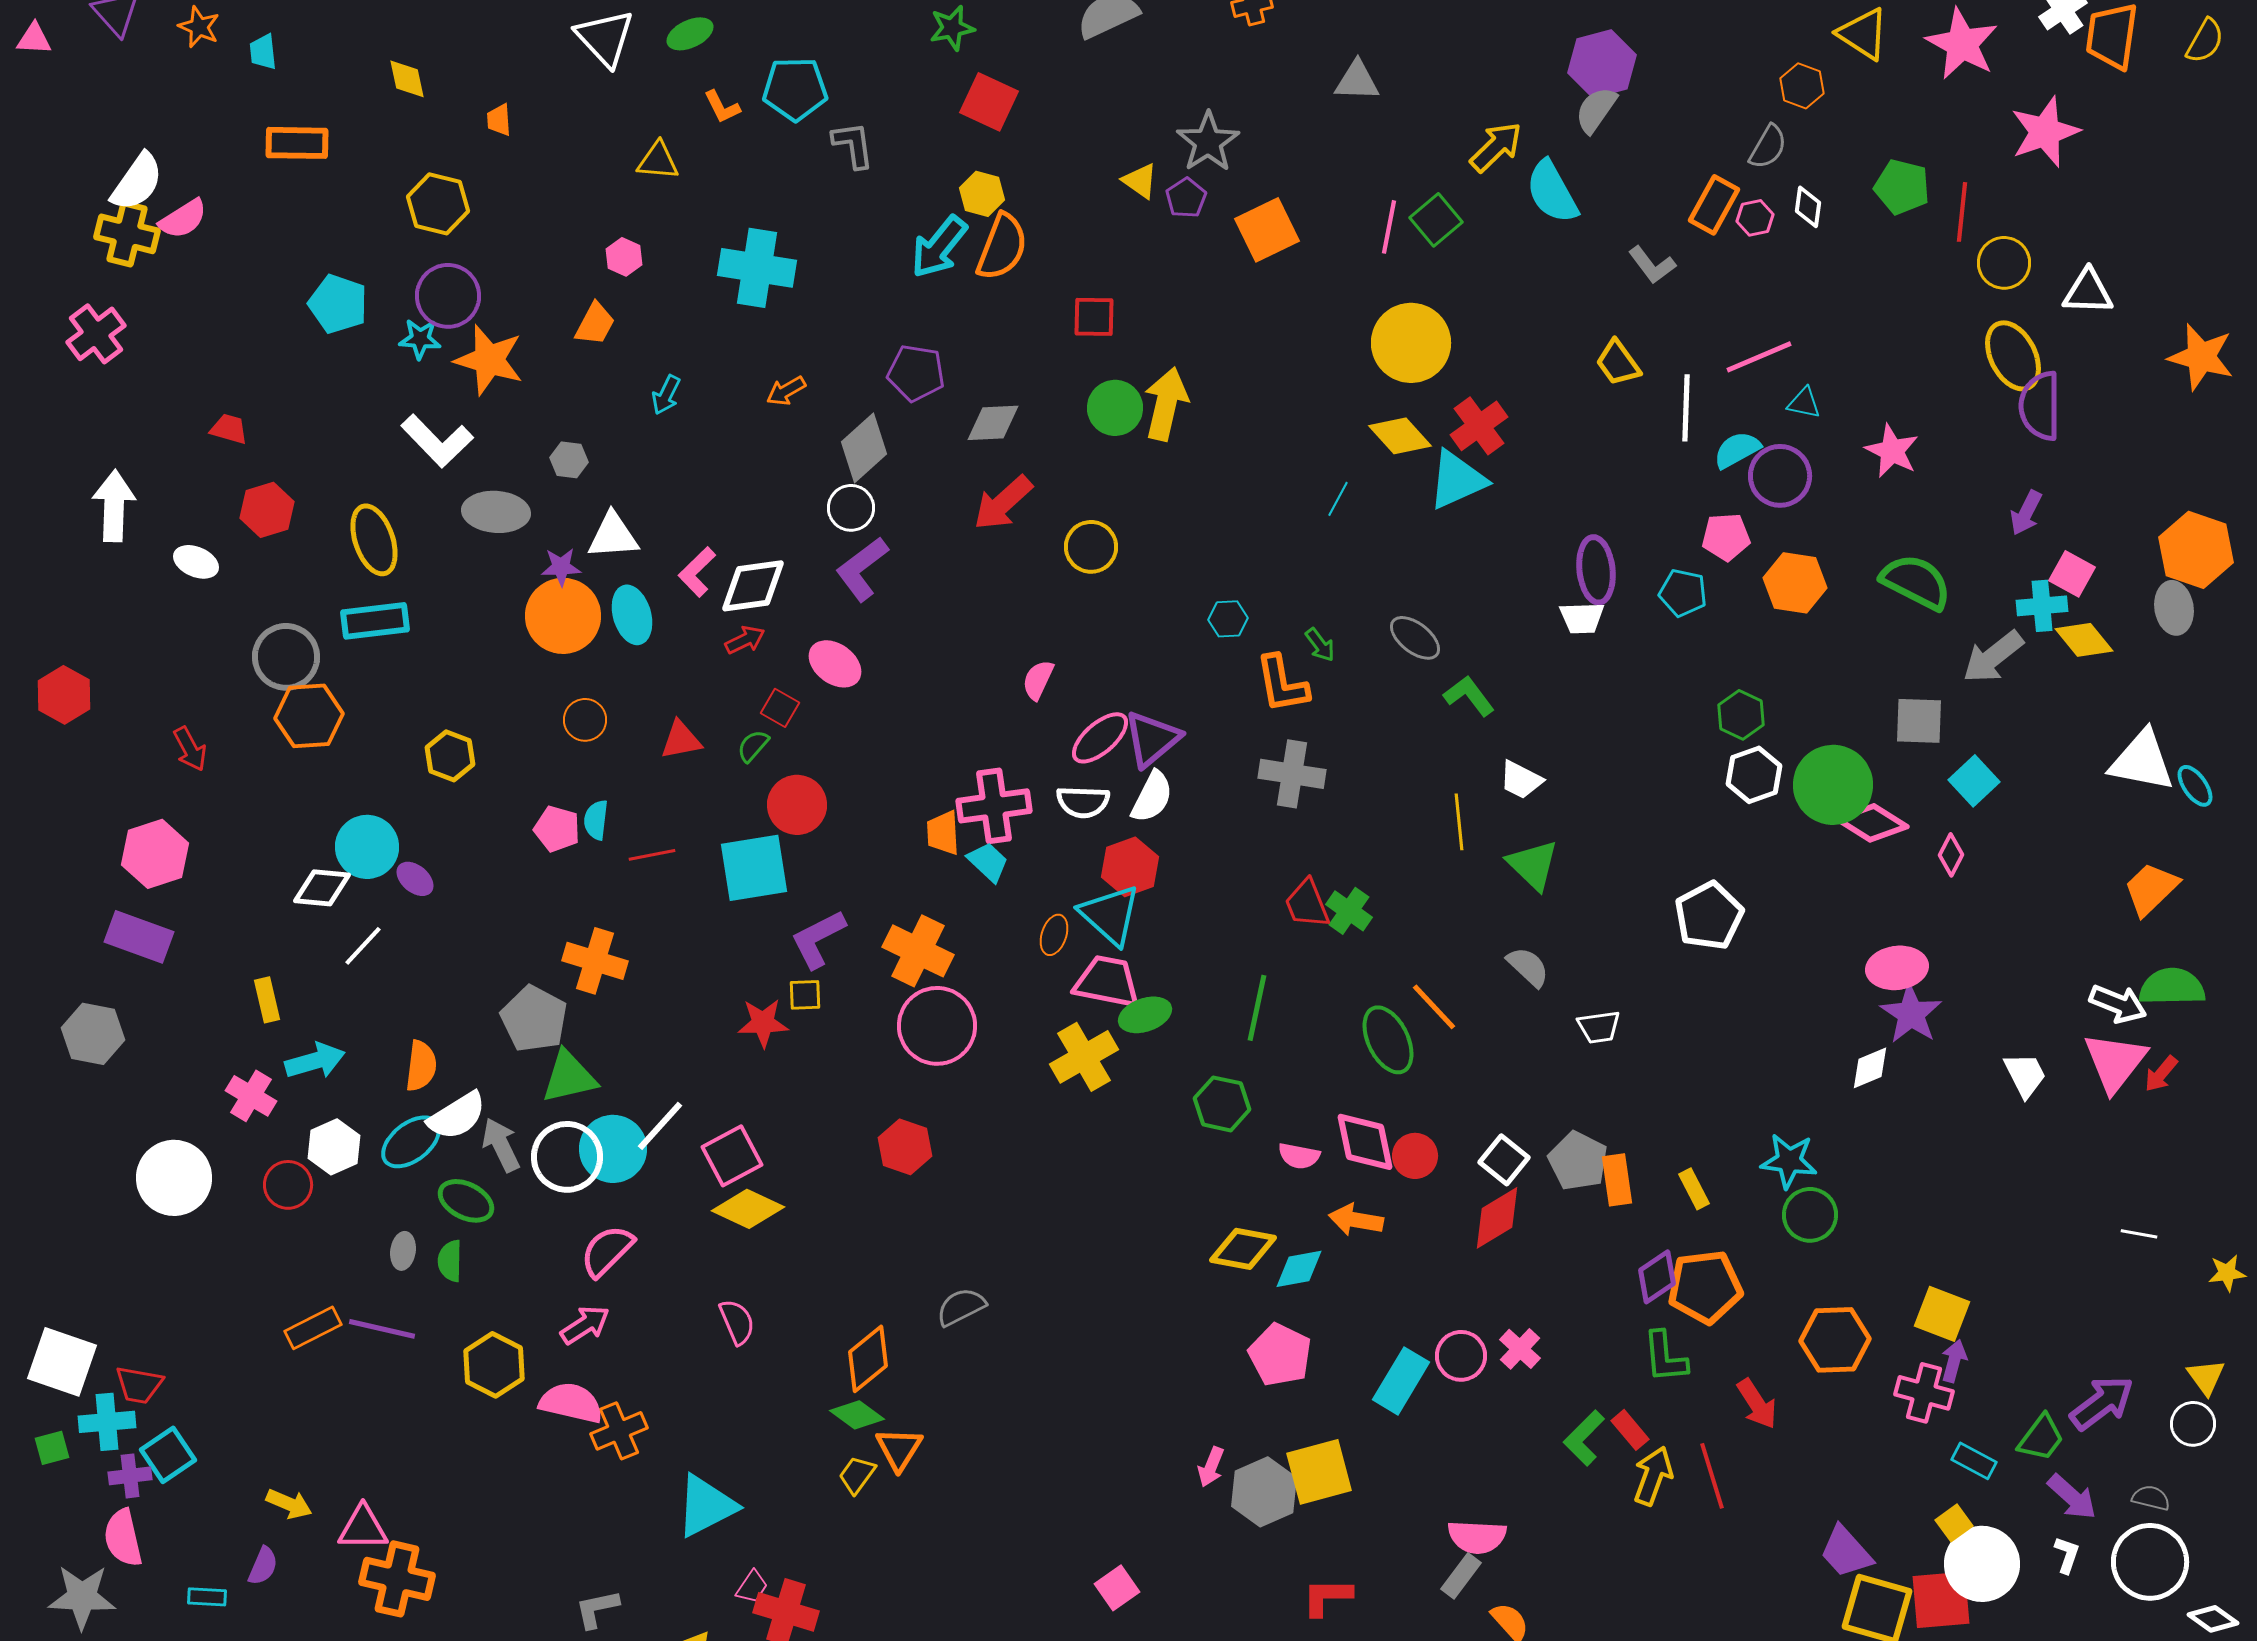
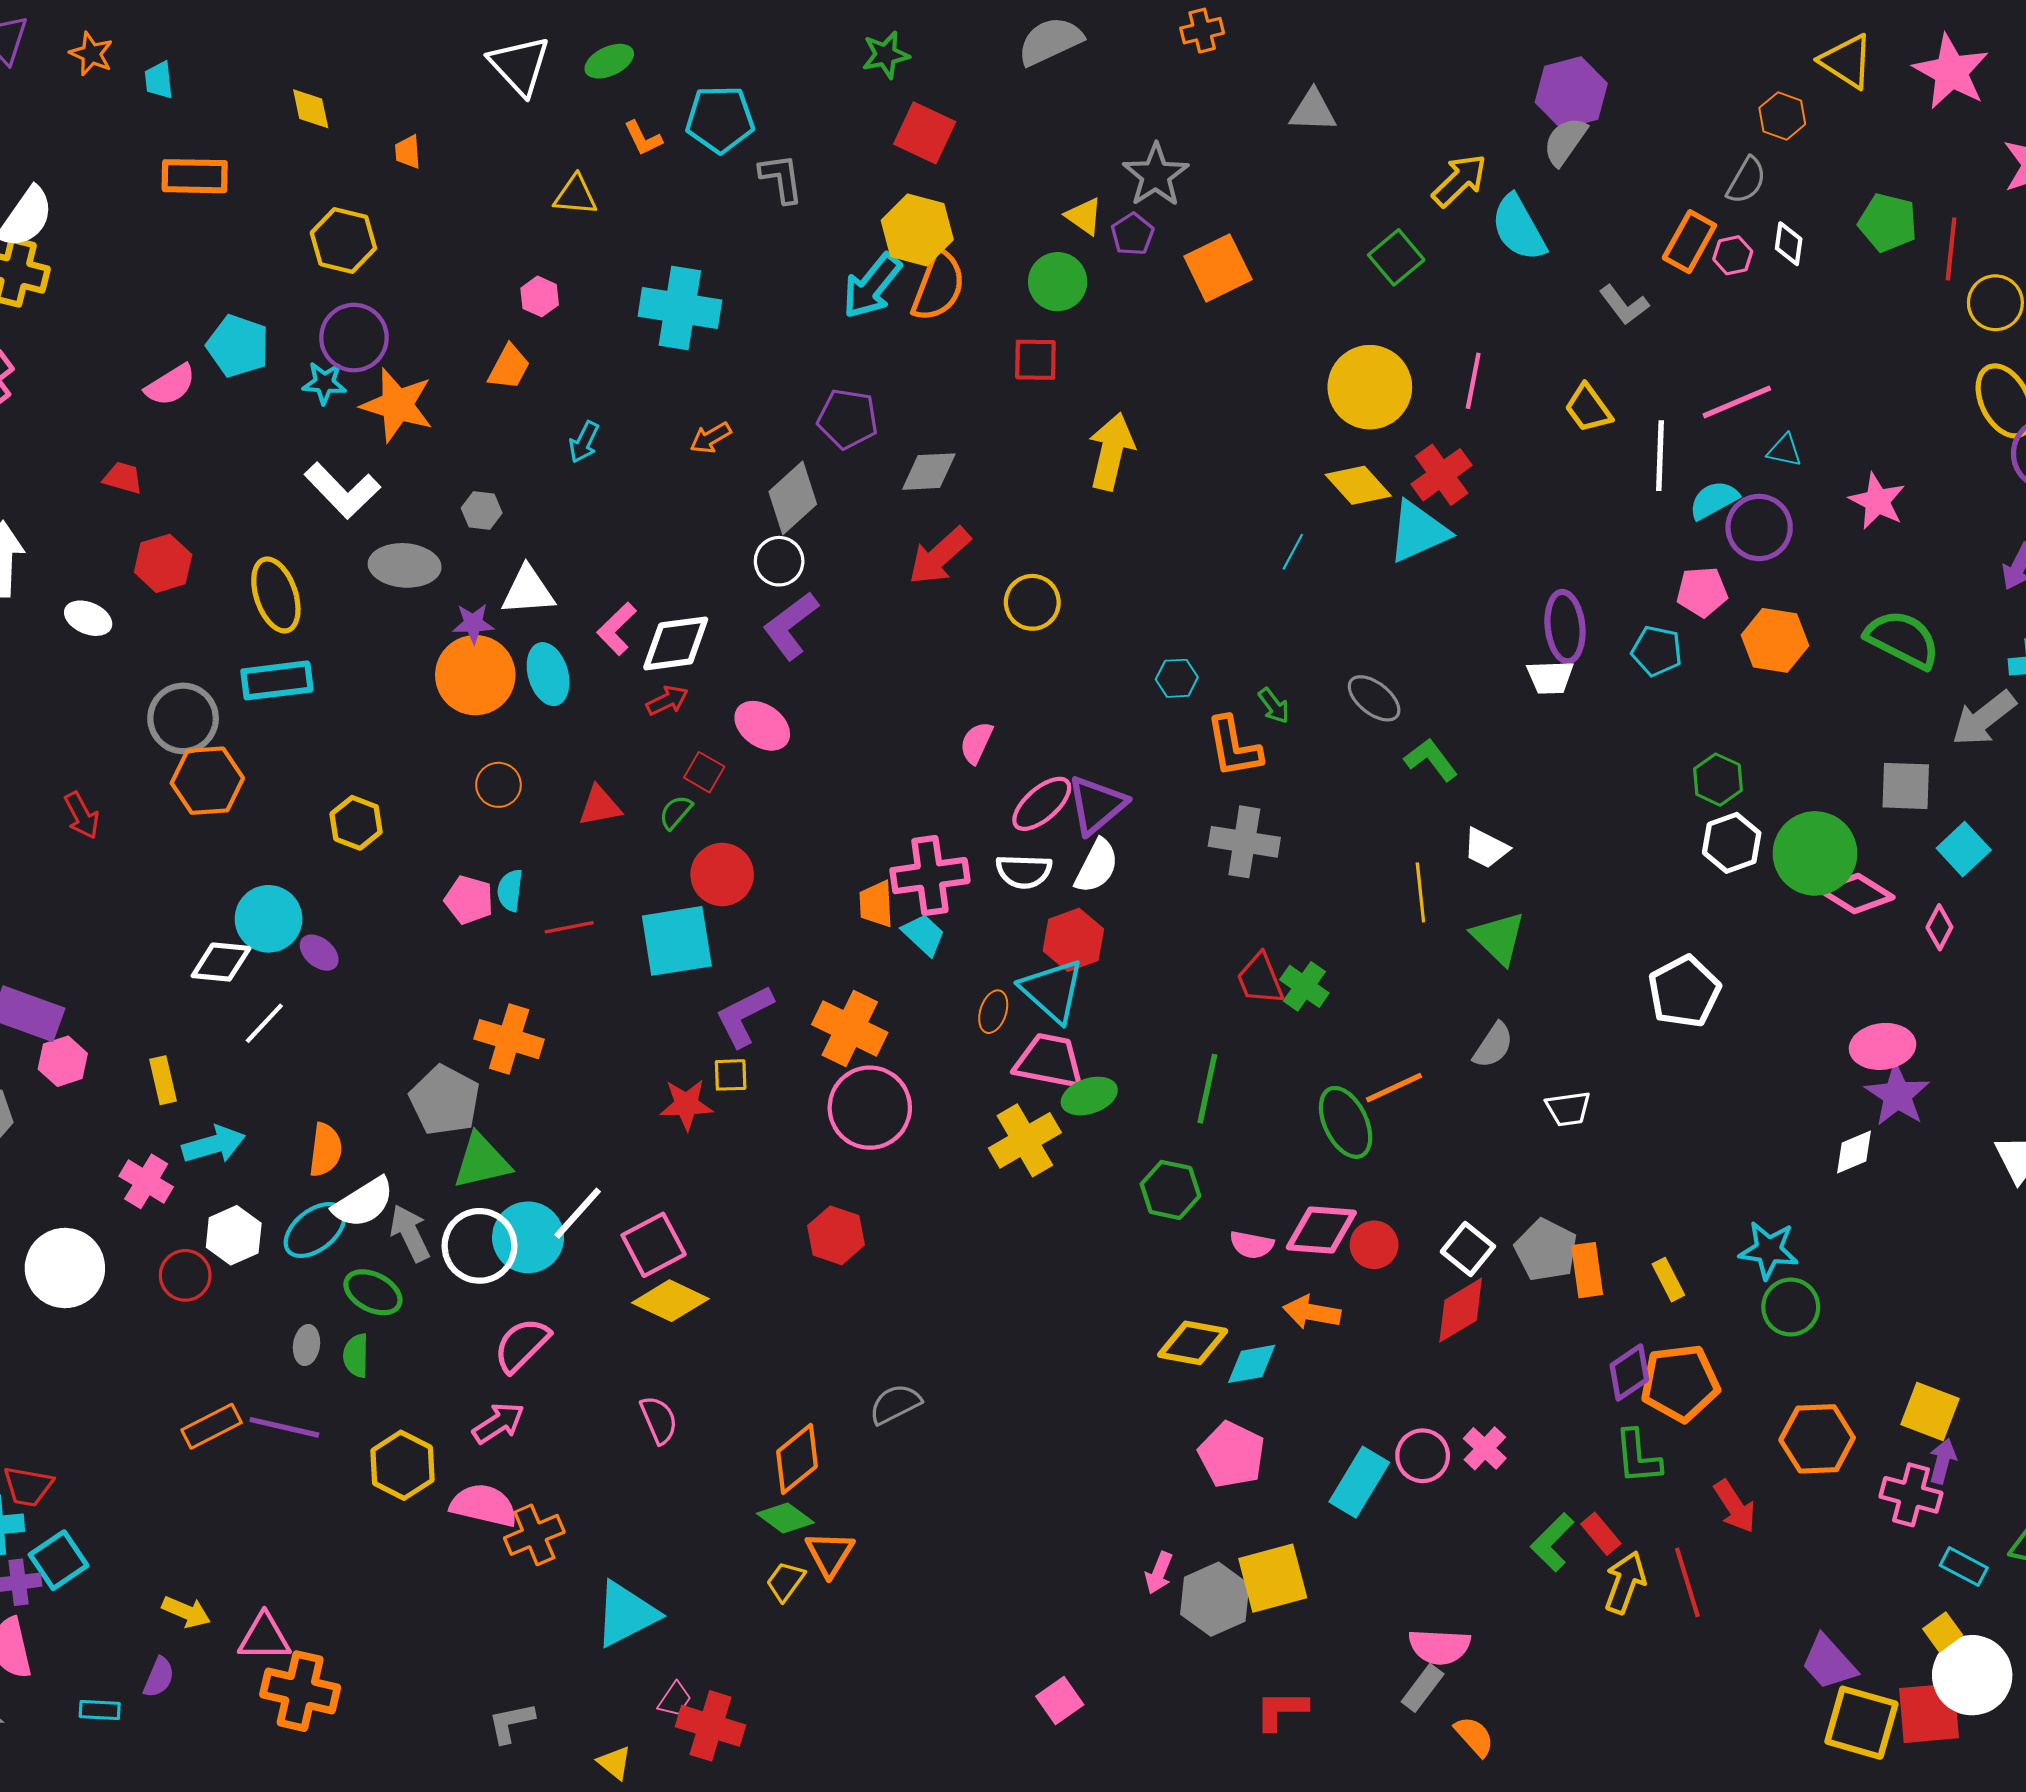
yellow hexagon: (982, 194) -> (917, 230), size x1.5
pink semicircle: (183, 219) -> (170, 385), moved
pink line: (1389, 227) -> (1473, 381), moved
green circle: (1115, 408) -> (1058, 282), moved
pink hexagon: (155, 854) -> (63, 1061), moved, size x0.7
gray semicircle: (1528, 967) -> (1493, 1045), turned 81
orange line: (1434, 1007) -> (1394, 1088), turned -72
pink diamond: (1365, 1142) -> (1321, 1230), turned -74

